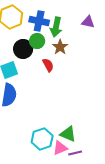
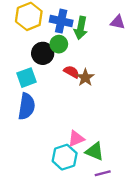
brown star: (60, 47) -> (85, 78), moved
red semicircle: (48, 65) -> (72, 72), turned -32
pink triangle: (60, 148) -> (76, 139), moved

